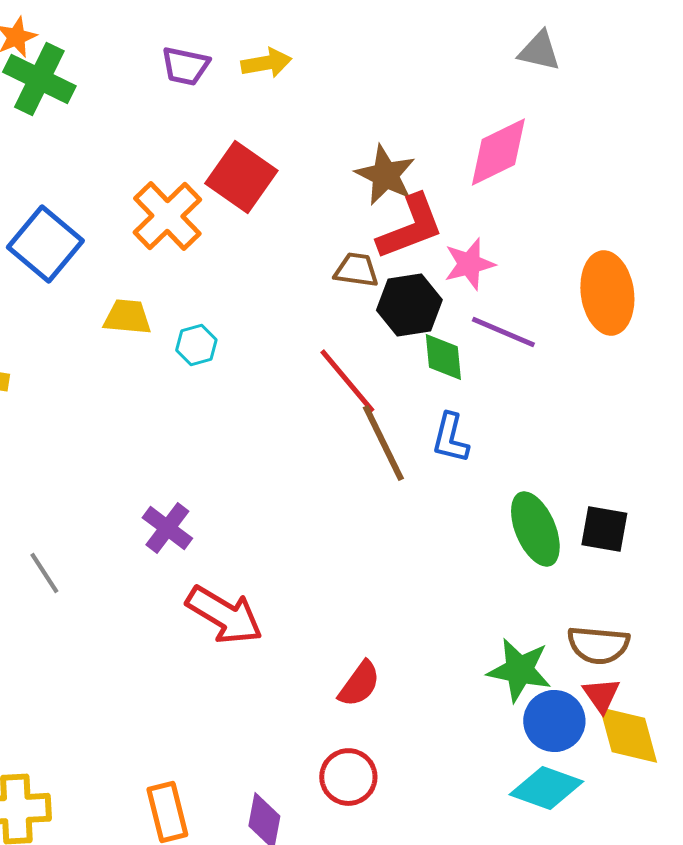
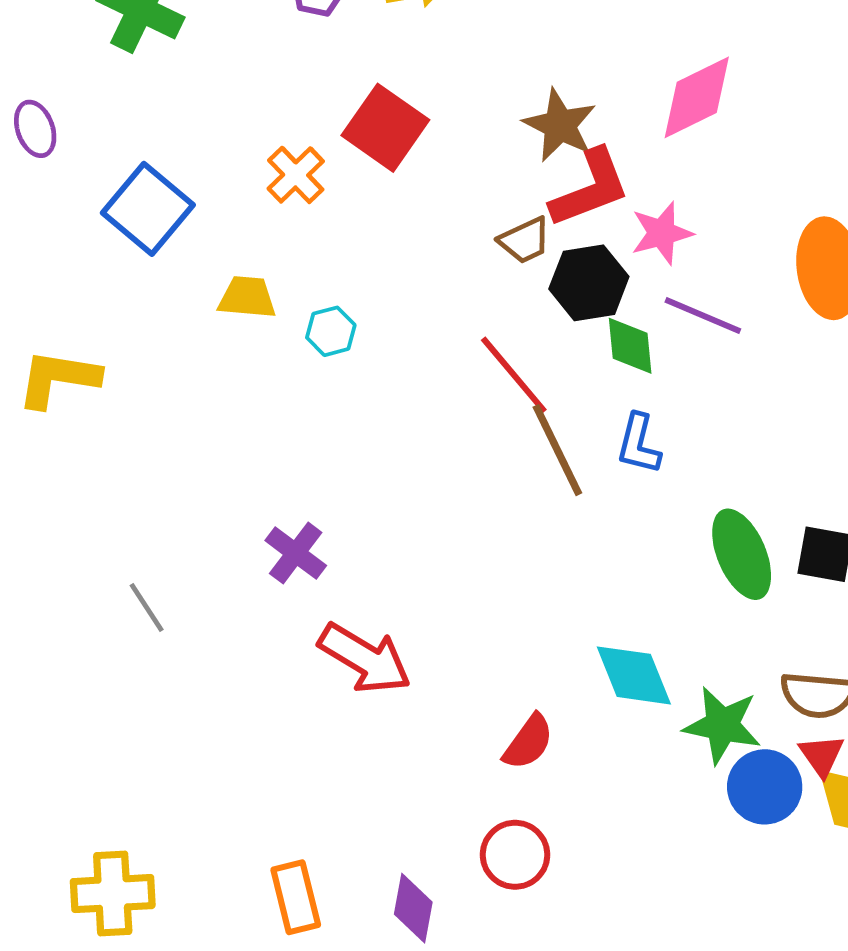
orange cross: (167, 216) -> (296, 175), size x0.7
brown trapezoid: (356, 270) -> (525, 240), turned 147
cyan diamond: (546, 788) -> (634, 675), moved, turned 48

